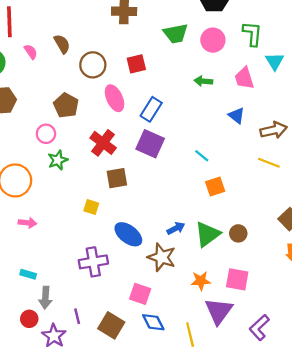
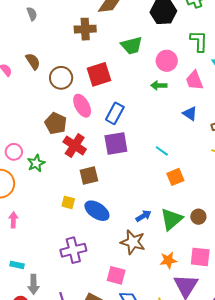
pink circle: (213, 40) -> (167, 61), moved
red square: (136, 64) -> (99, 74), size x1.4
brown pentagon: (66, 105) -> (56, 123), moved
pink circle: (46, 134) -> (14, 152), moved
purple square: (150, 144) -> (116, 144), turned -30
pink arrow: (27, 223) -> (13, 220), turned -91
blue ellipse: (128, 234) -> (97, 211), moved

